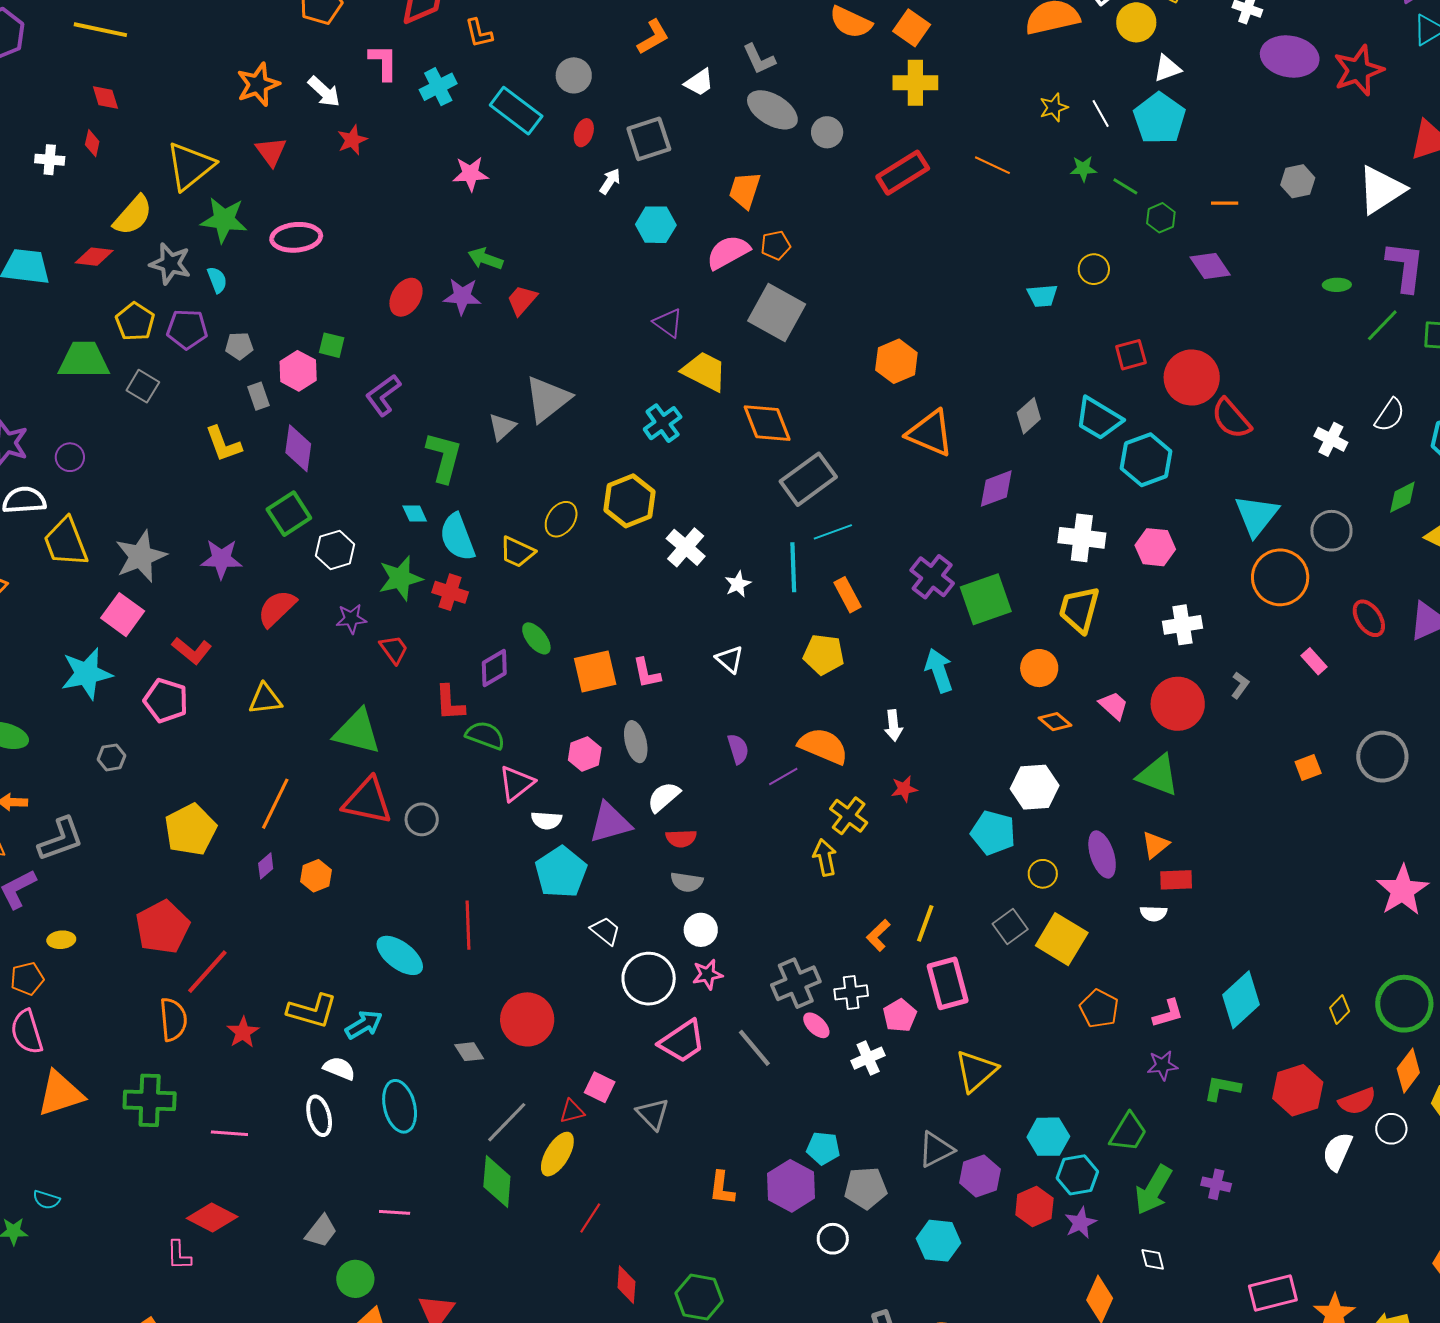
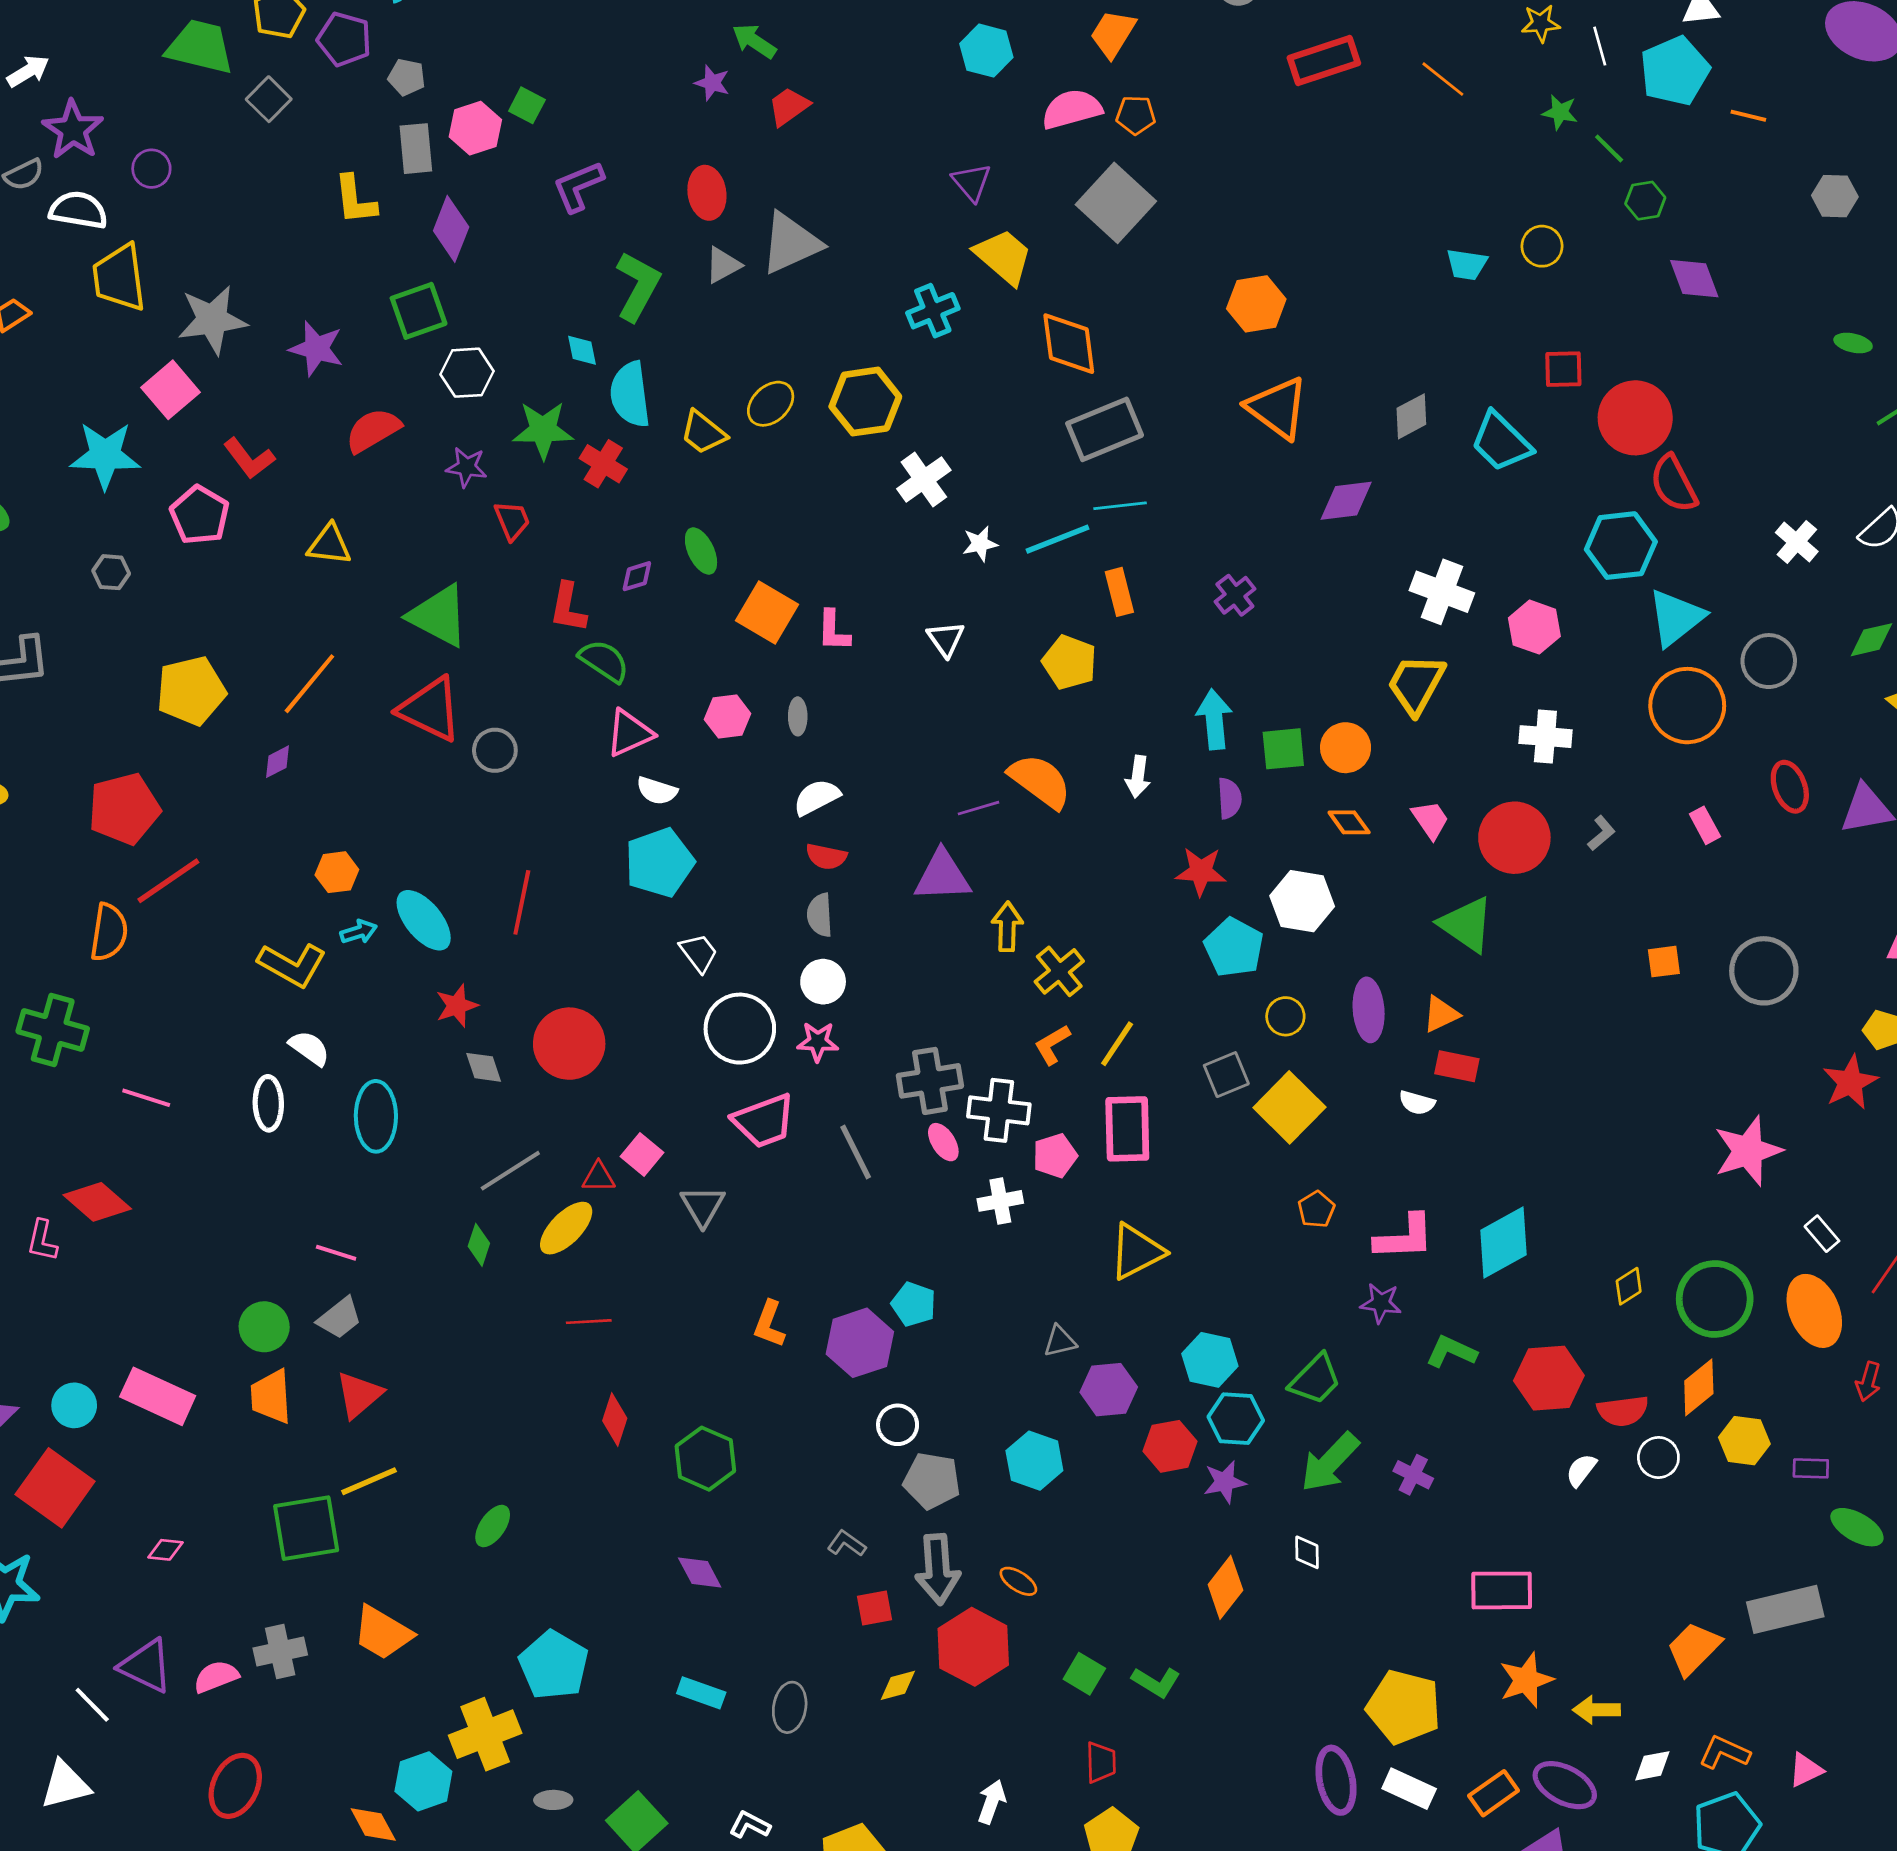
orange line: (1225, 203) -> (1748, 116), moved
purple star: (462, 296) -> (712, 83), size x0.7
red ellipse: (406, 297) -> (707, 193), moved, turned -54
gray rectangle: (259, 396) -> (416, 149), size x1.4
cyan hexagon: (1146, 460) -> (1621, 546), moved
cyan line: (793, 567) -> (1058, 539), turned 57
purple cross: (932, 577) -> (1235, 595), size x0.7
green square: (986, 599) -> (1283, 749), moved, size x0.7
purple diamond: (494, 668) -> (637, 576), size x0.7
orange square: (595, 671) -> (767, 612), turned 30
gray ellipse: (636, 742) -> (798, 716), size x0.7
purple semicircle: (738, 749) -> (1229, 798), moved
red star: (904, 789) -> (1201, 871), moved, size x1.4
yellow cross: (849, 816) -> (1059, 971), moved
purple triangle: (610, 823) -> (942, 876), moved
orange hexagon: (316, 876) -> (337, 872), moved
gray semicircle: (687, 882) -> (820, 915), turned 64
white cross: (851, 992) -> (999, 1110), size x1.4
orange pentagon: (1099, 1009) -> (1316, 1209), size x0.7
pink L-shape: (1168, 1013) -> (1404, 1237), size x1.4
cyan arrow: (364, 1025) -> (359, 932), moved, size x0.7
red star: (243, 1032) -> (457, 1006), moved
gray triangle: (936, 1149) -> (1060, 1341), size x0.7
white semicircle: (1337, 1152) -> (1581, 1470), size x0.7
green diamond: (497, 1182) -> (479, 1245), size x0.6
gray pentagon: (866, 1188) -> (932, 1481), moved
red line: (590, 1218) -> (589, 1322), turned 40
gray trapezoid: (321, 1231) -> (340, 1318), moved
pink rectangle: (1273, 1293) -> (1502, 1590), moved

